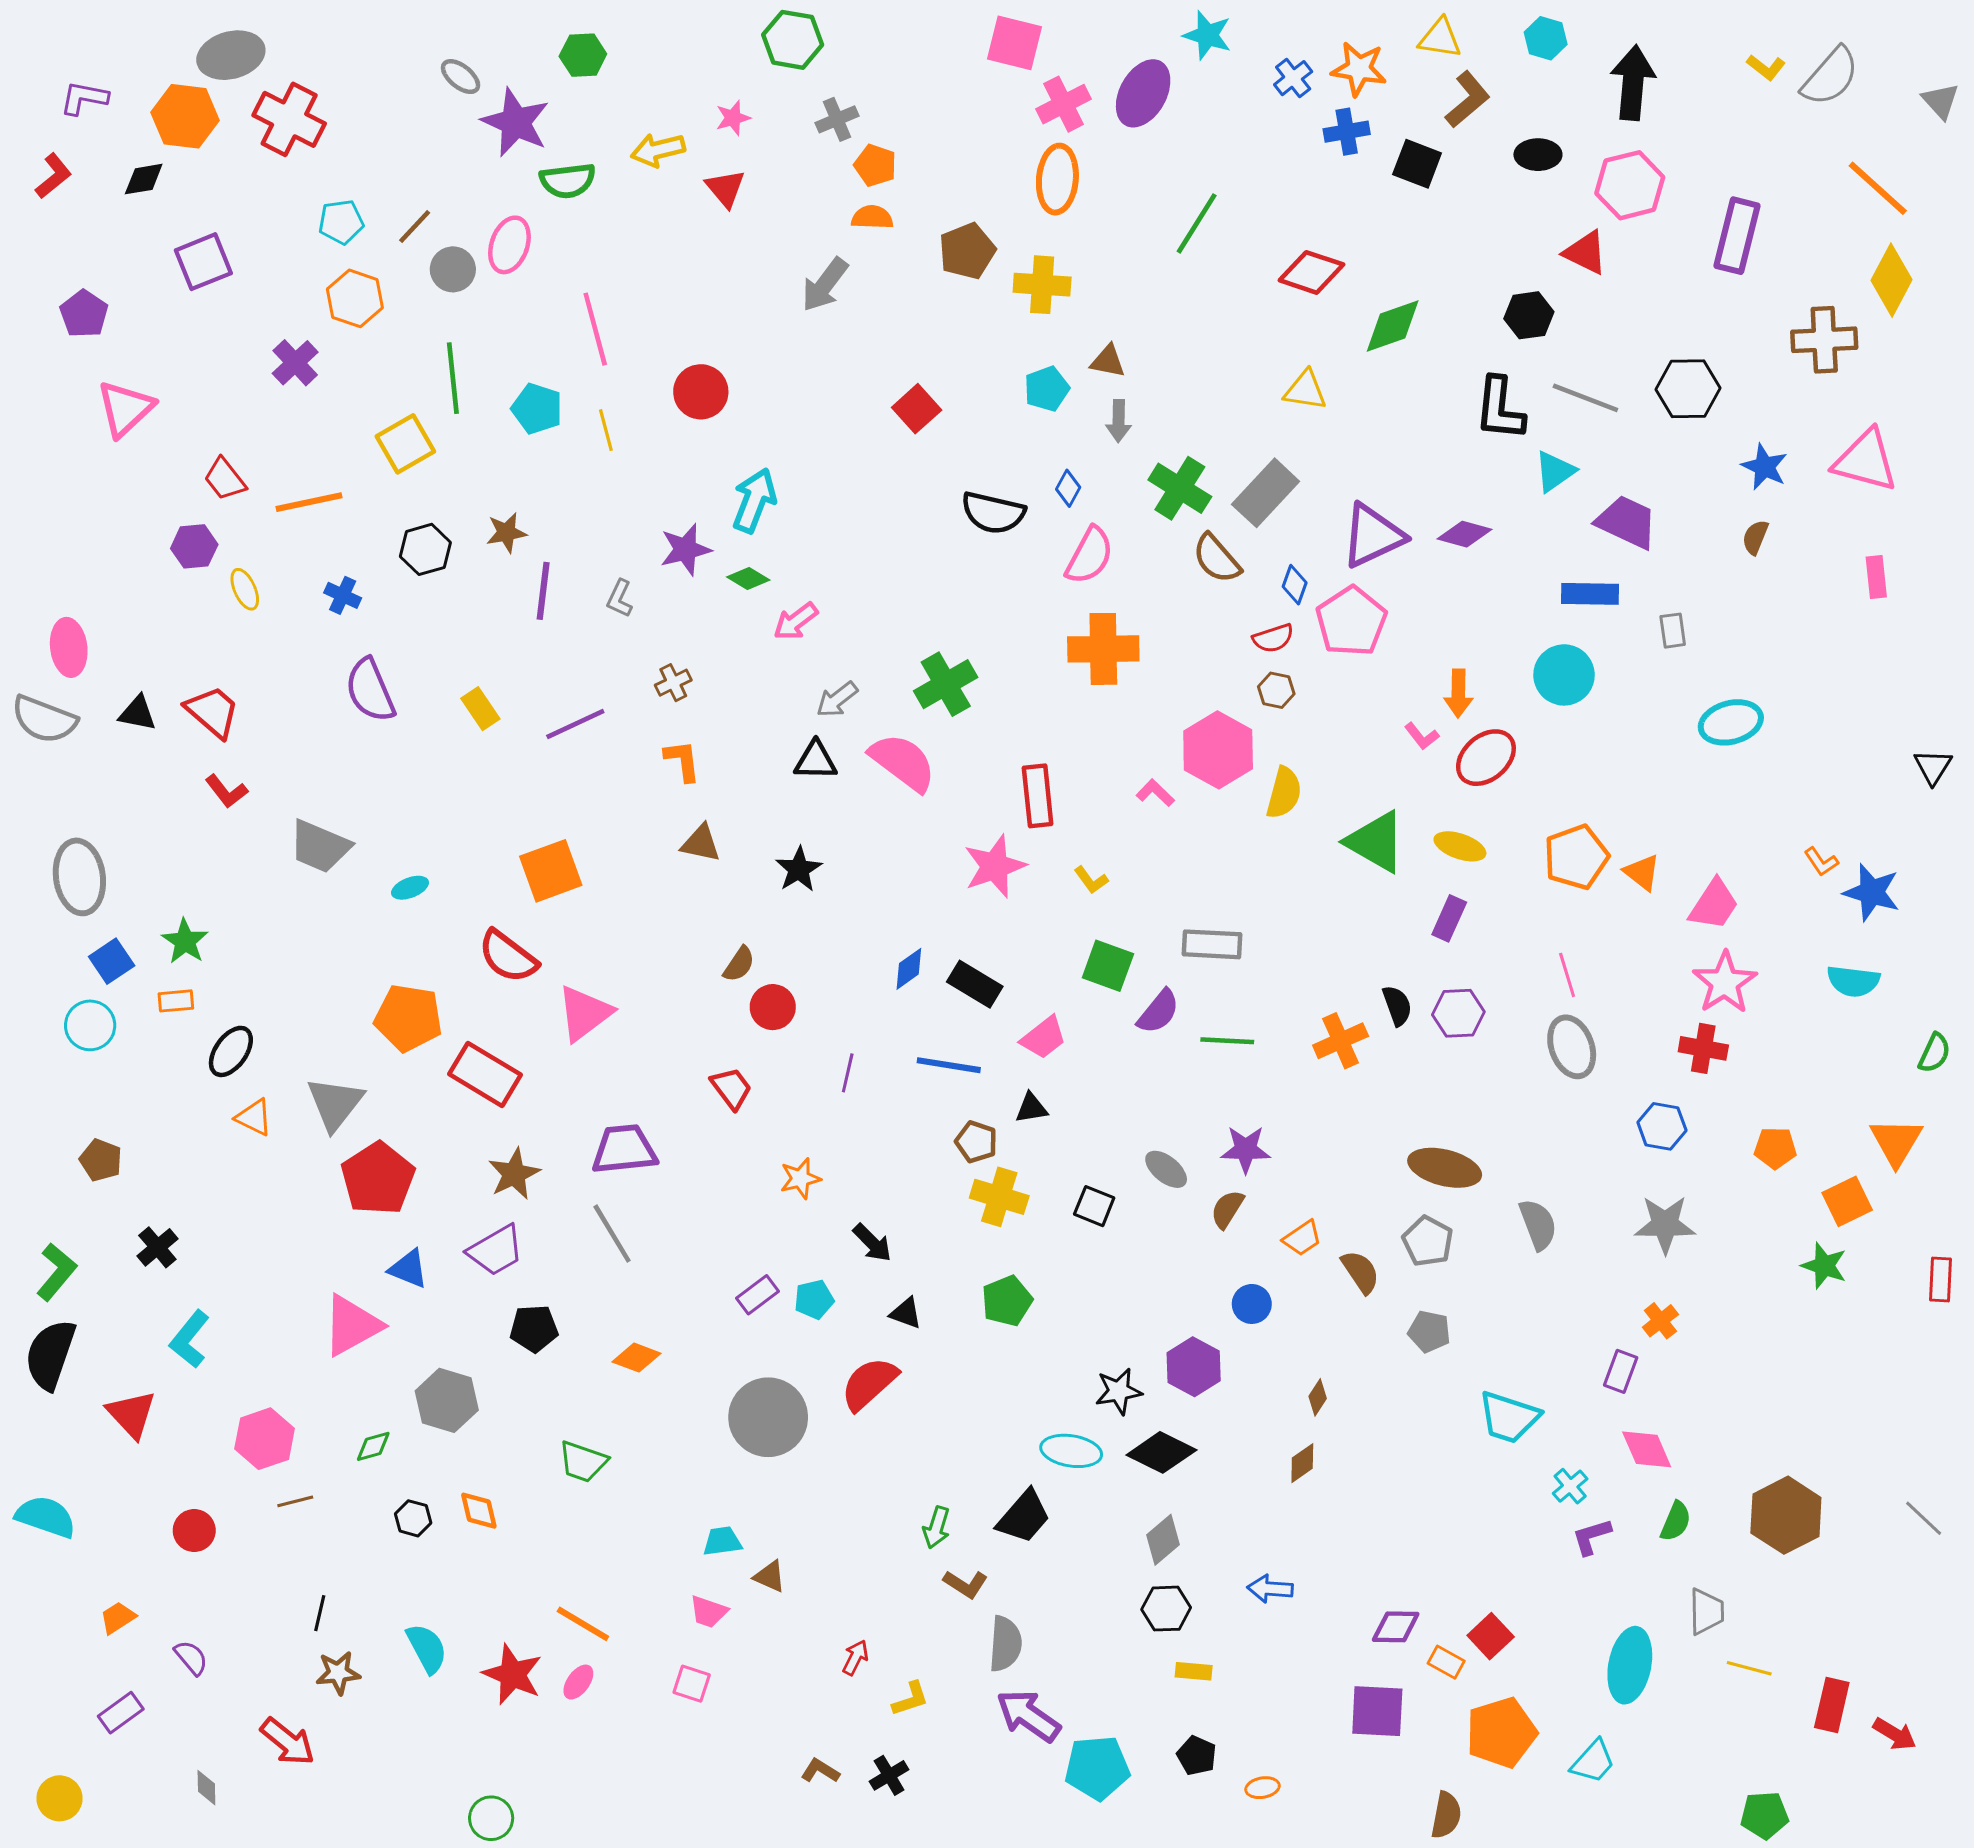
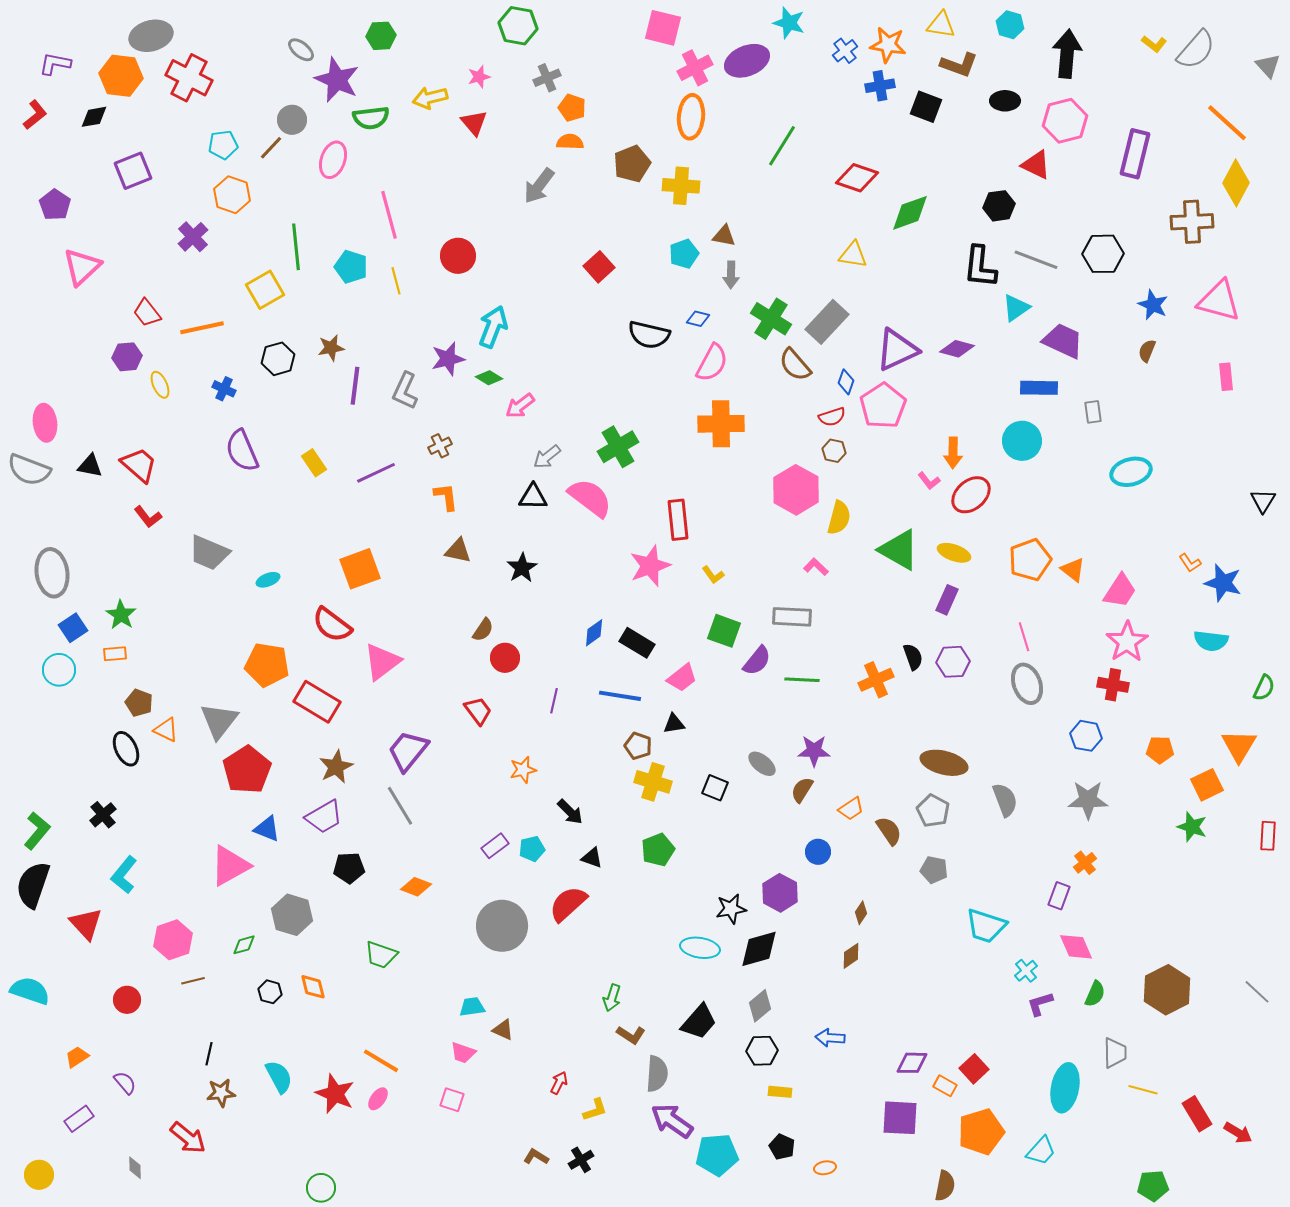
purple ellipse: (1143, 93) -> (747, 61), turned 39
brown L-shape: (1468, 99) -> (959, 65), turned 60
gray circle: (453, 269) -> (292, 120), moved
blue diamond: (1068, 488) -> (698, 319), turned 75
gray L-shape: (620, 598) -> (405, 391), size x1.5
pink L-shape: (1155, 793) -> (816, 567), moved
black ellipse: (231, 1051) -> (126, 749), moved, turned -60
purple trapezoid: (624, 1149) -> (408, 751), turned -45
brown pentagon: (101, 1160) -> (139, 703), moved
black diamond: (1161, 1452) -> (759, 949), turned -42
black trapezoid: (1024, 1517) -> (699, 1022), moved
red rectangle: (1832, 1705) -> (1197, 1114), turned -44

